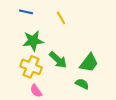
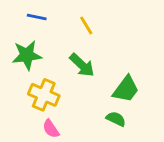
green star: (33, 41) -> (27, 55), moved
green arrow: (58, 60) -> (82, 65), moved

